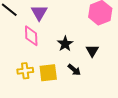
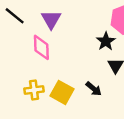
black star: (65, 44) -> (106, 41), moved
yellow square: (48, 73) -> (62, 92), turned 36

